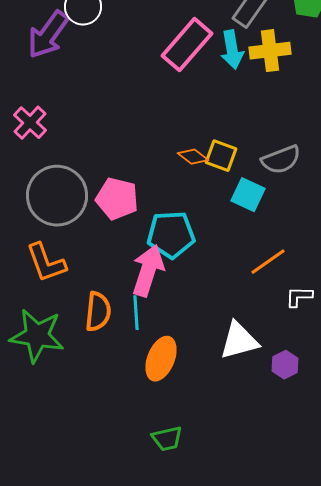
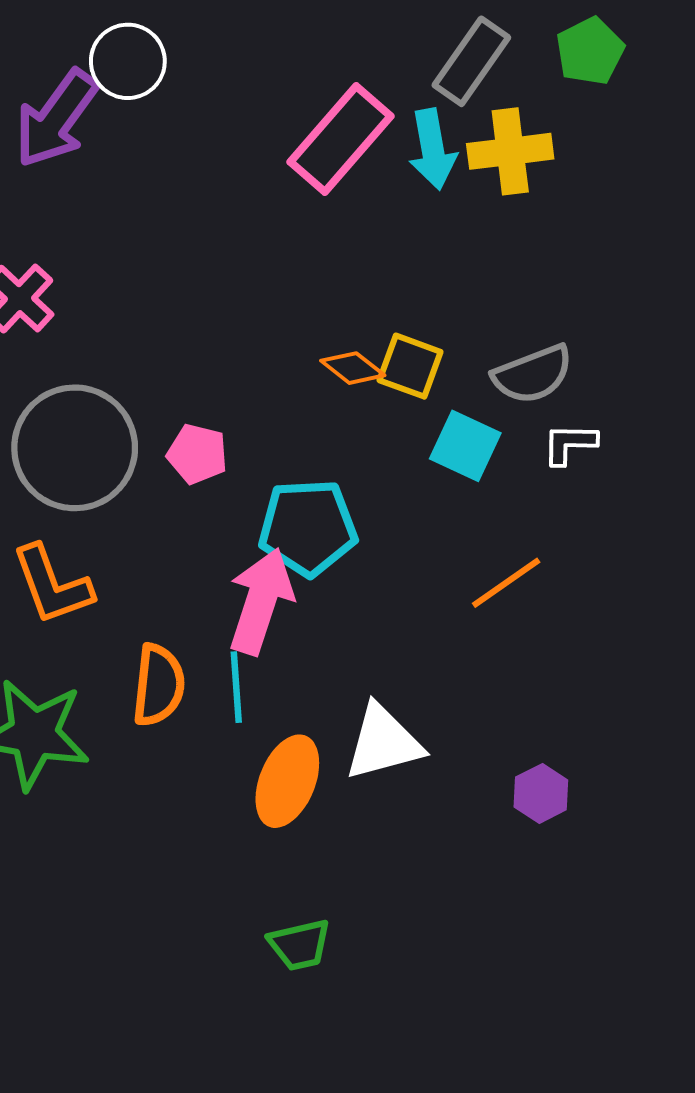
pink pentagon: (117, 199) -> (197, 454), size x0.7
white L-shape: (299, 297) -> (570, 444), moved
white triangle: (239, 341) -> (383, 742), moved

